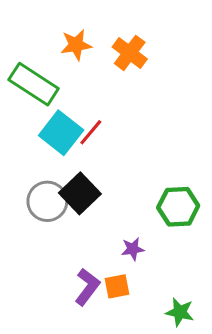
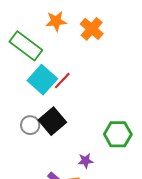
gray circle: (47, 201) -> (30, 125), size x0.7

